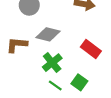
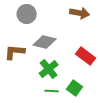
green line: (55, 86) -> (52, 91), turned -32

